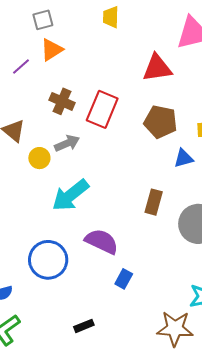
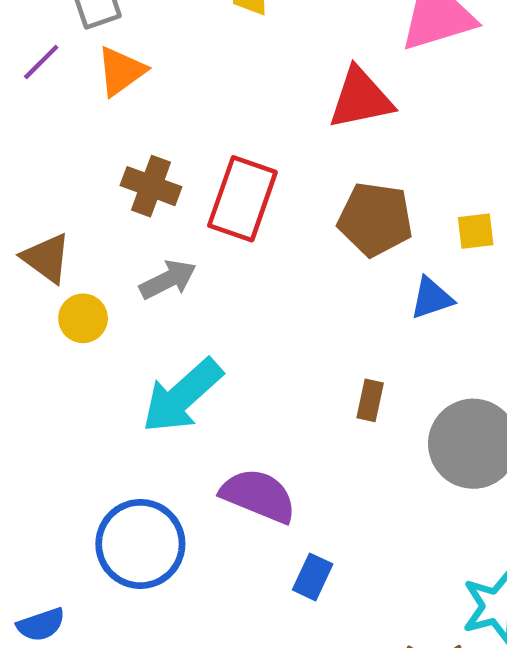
purple line: (21, 66) -> (41, 62), moved
yellow circle: (39, 158) -> (83, 318), moved
brown rectangle: (154, 202) -> (370, 400), size x0.7

